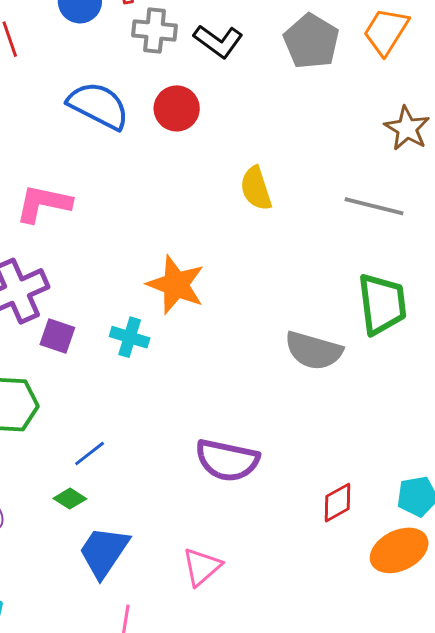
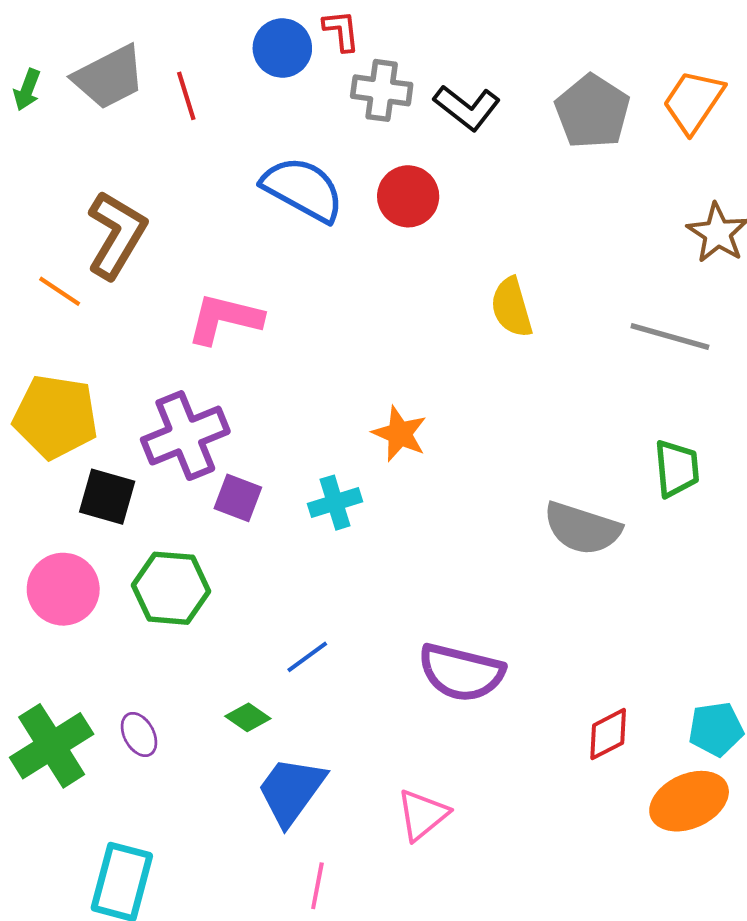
orange star: (176, 285) -> (400, 434), size x0.7
green trapezoid: (382, 304) -> (677, 468), size x0.7
cyan cross: (130, 337) -> (335, 503), turned -36
blue line: (90, 453) -> (307, 657), moved

